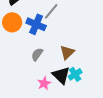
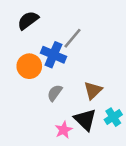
orange circle: (12, 22) -> (29, 66), moved
cyan cross: (75, 74) -> (113, 117), moved

